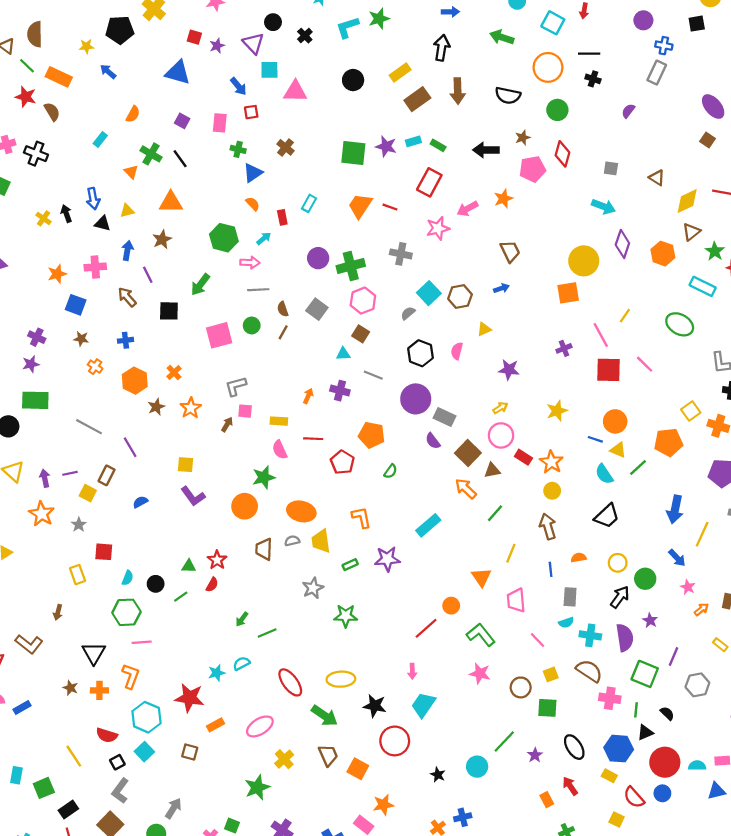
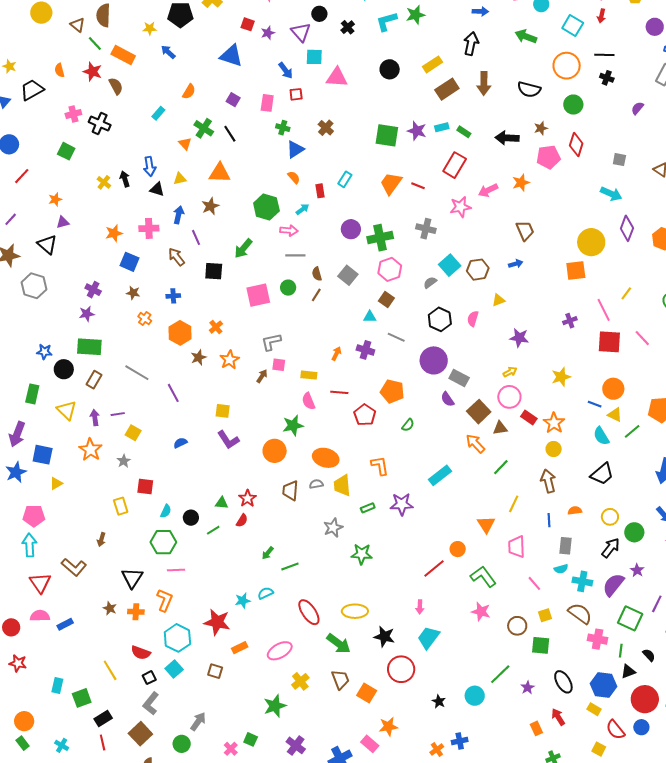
brown rectangle: (107, 475) -> (94, 380), moved
purple semicircle: (625, 638) -> (613, 585), turned -135

